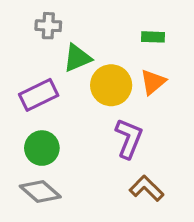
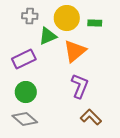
orange triangle: (153, 82) -> (75, 51), moved, size x1.4
yellow circle: (111, 85) -> (67, 18), moved

